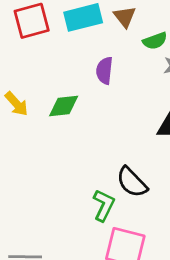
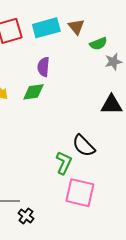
purple semicircle: (104, 71) -> (43, 67), moved

